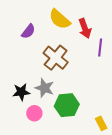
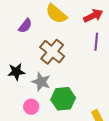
red arrow: (85, 28) -> (93, 16), moved, turned -96
black star: (21, 92) -> (16, 72), moved

